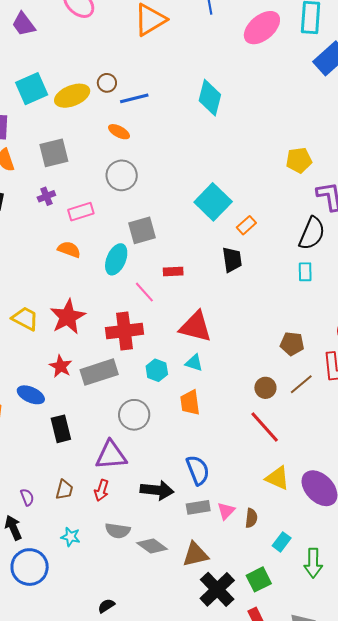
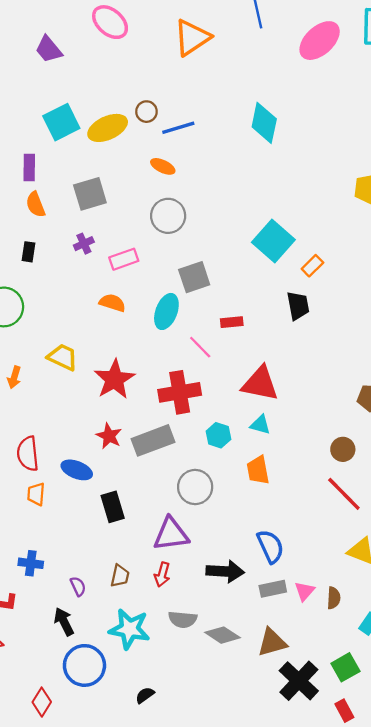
yellow trapezoid: (25, 319) -> (63, 357), moved
cyan star: (71, 537) -> (129, 629), size x1.8
black semicircle: (106, 606) -> (145, 695), moved

